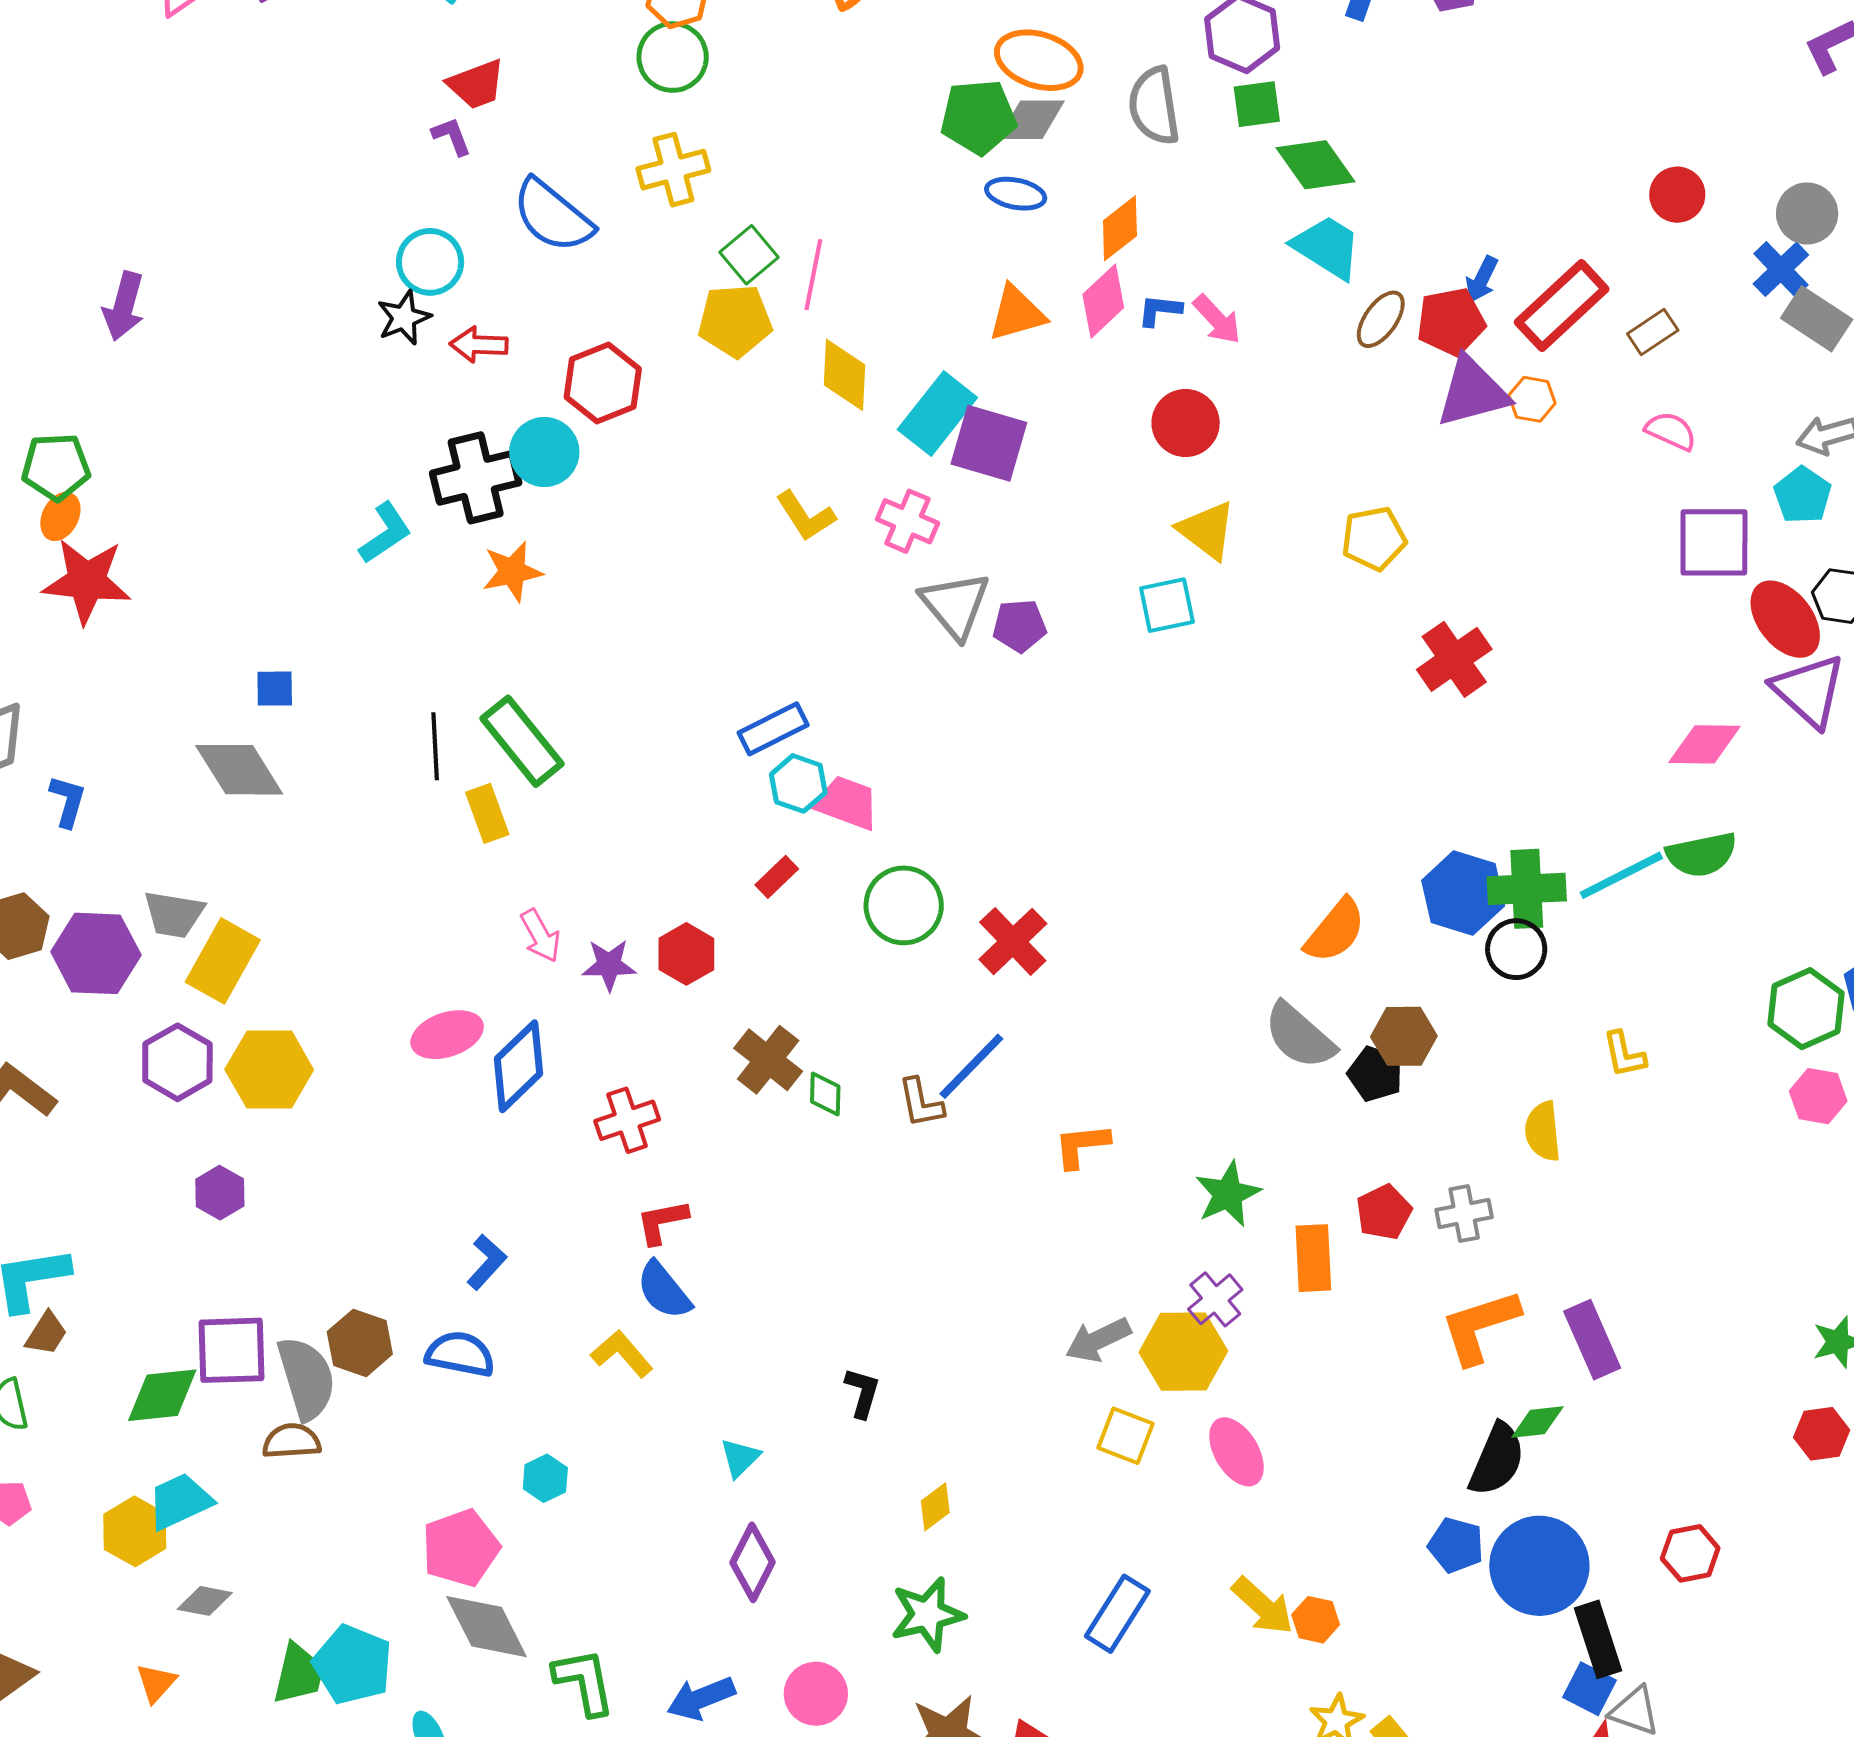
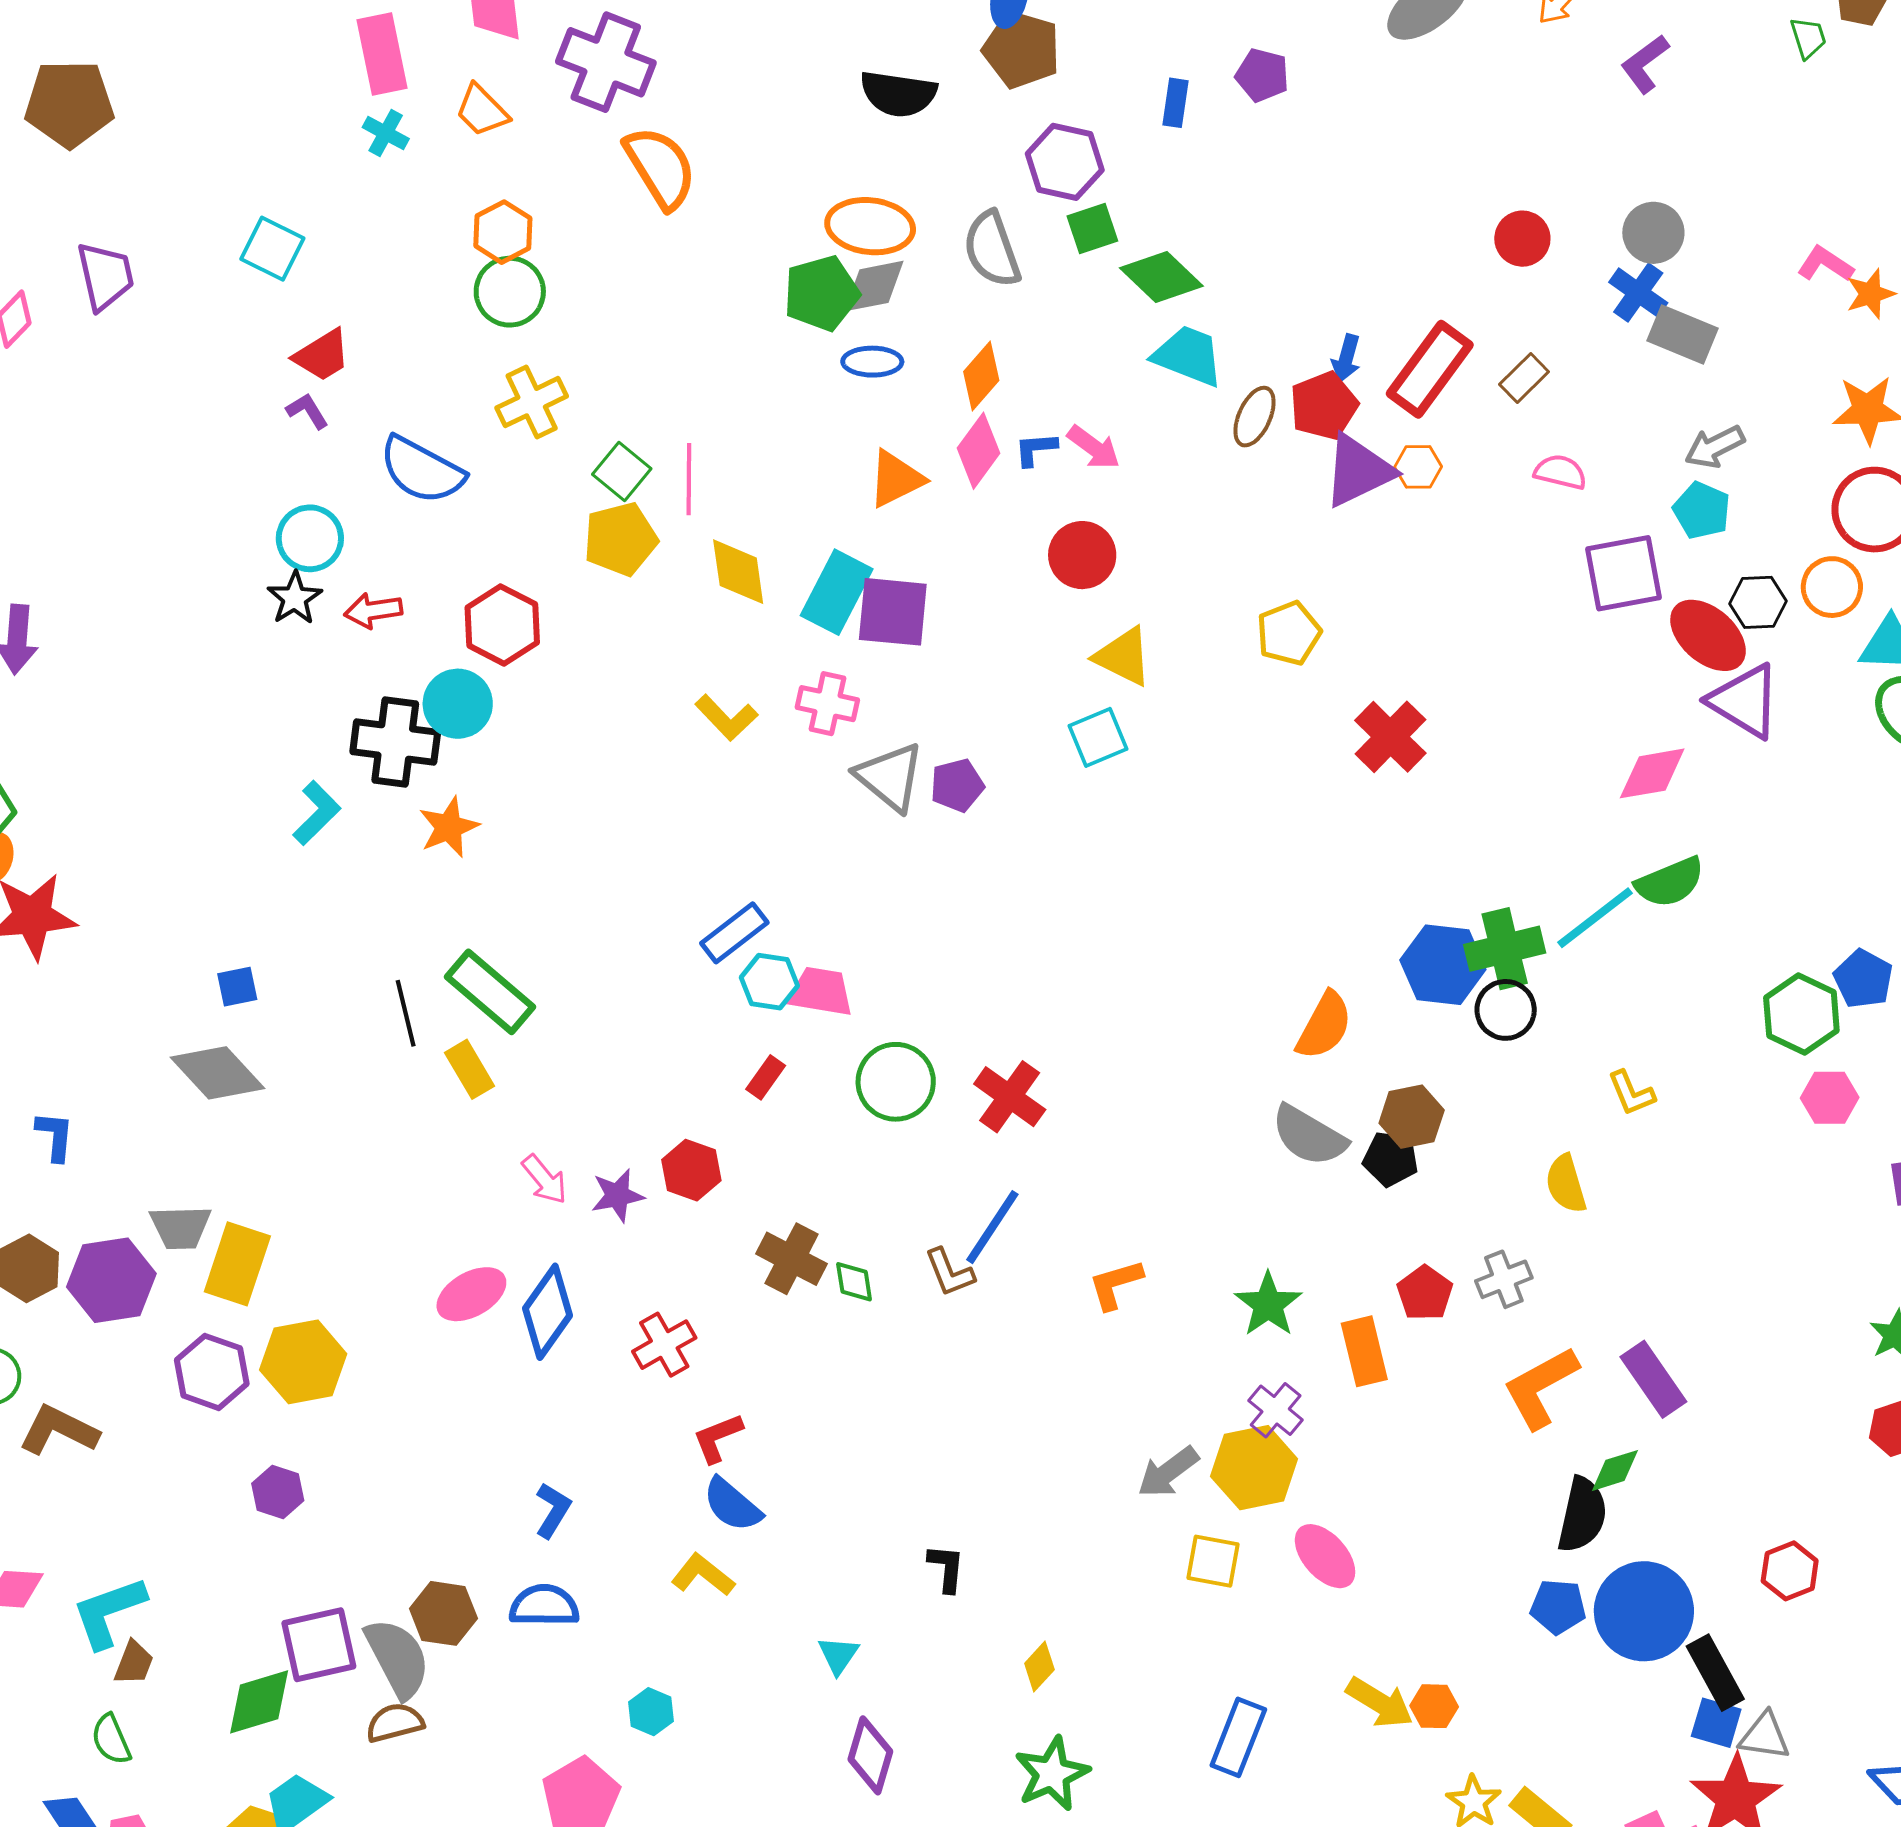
black cross: (476, 478) -> (395, 742), turned 32

